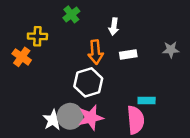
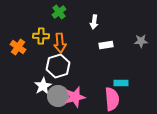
yellow cross: (37, 36) -> (41, 36), moved
orange arrow: (96, 52) -> (60, 43), moved
white hexagon: (88, 82) -> (58, 66), moved
white star: (53, 120) -> (43, 86), moved

